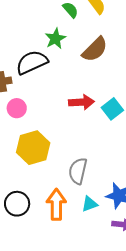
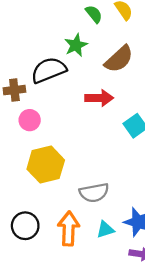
red arrow: (81, 102) -> (99, 98), moved
gray semicircle: (78, 171) -> (94, 193), turned -116

